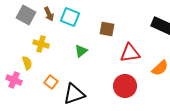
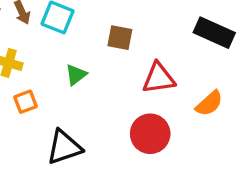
orange square: (51, 82) -> (25, 102), moved, turned 32

